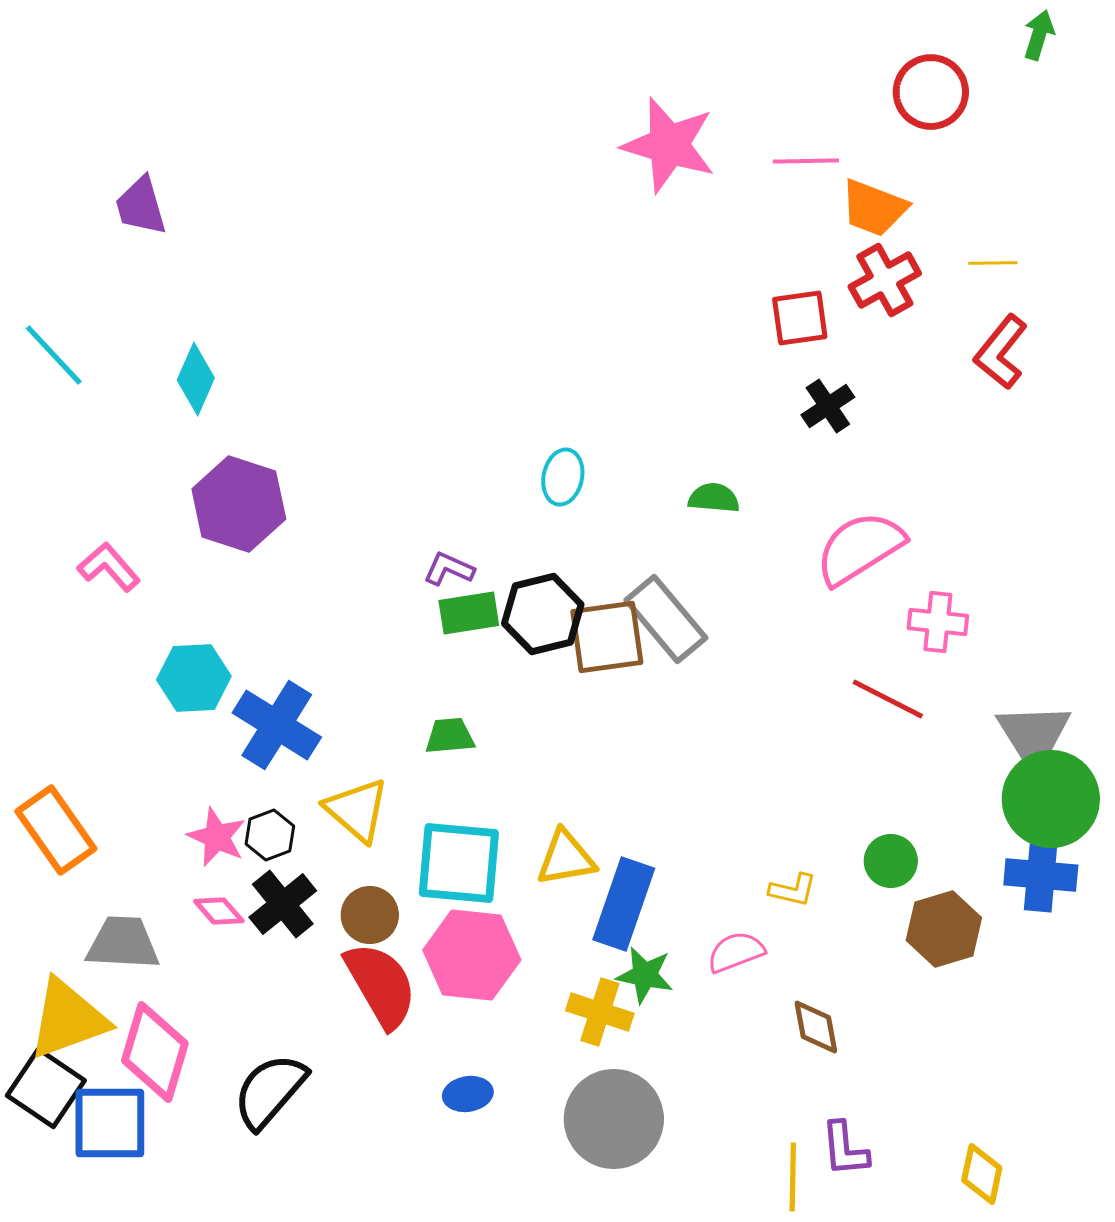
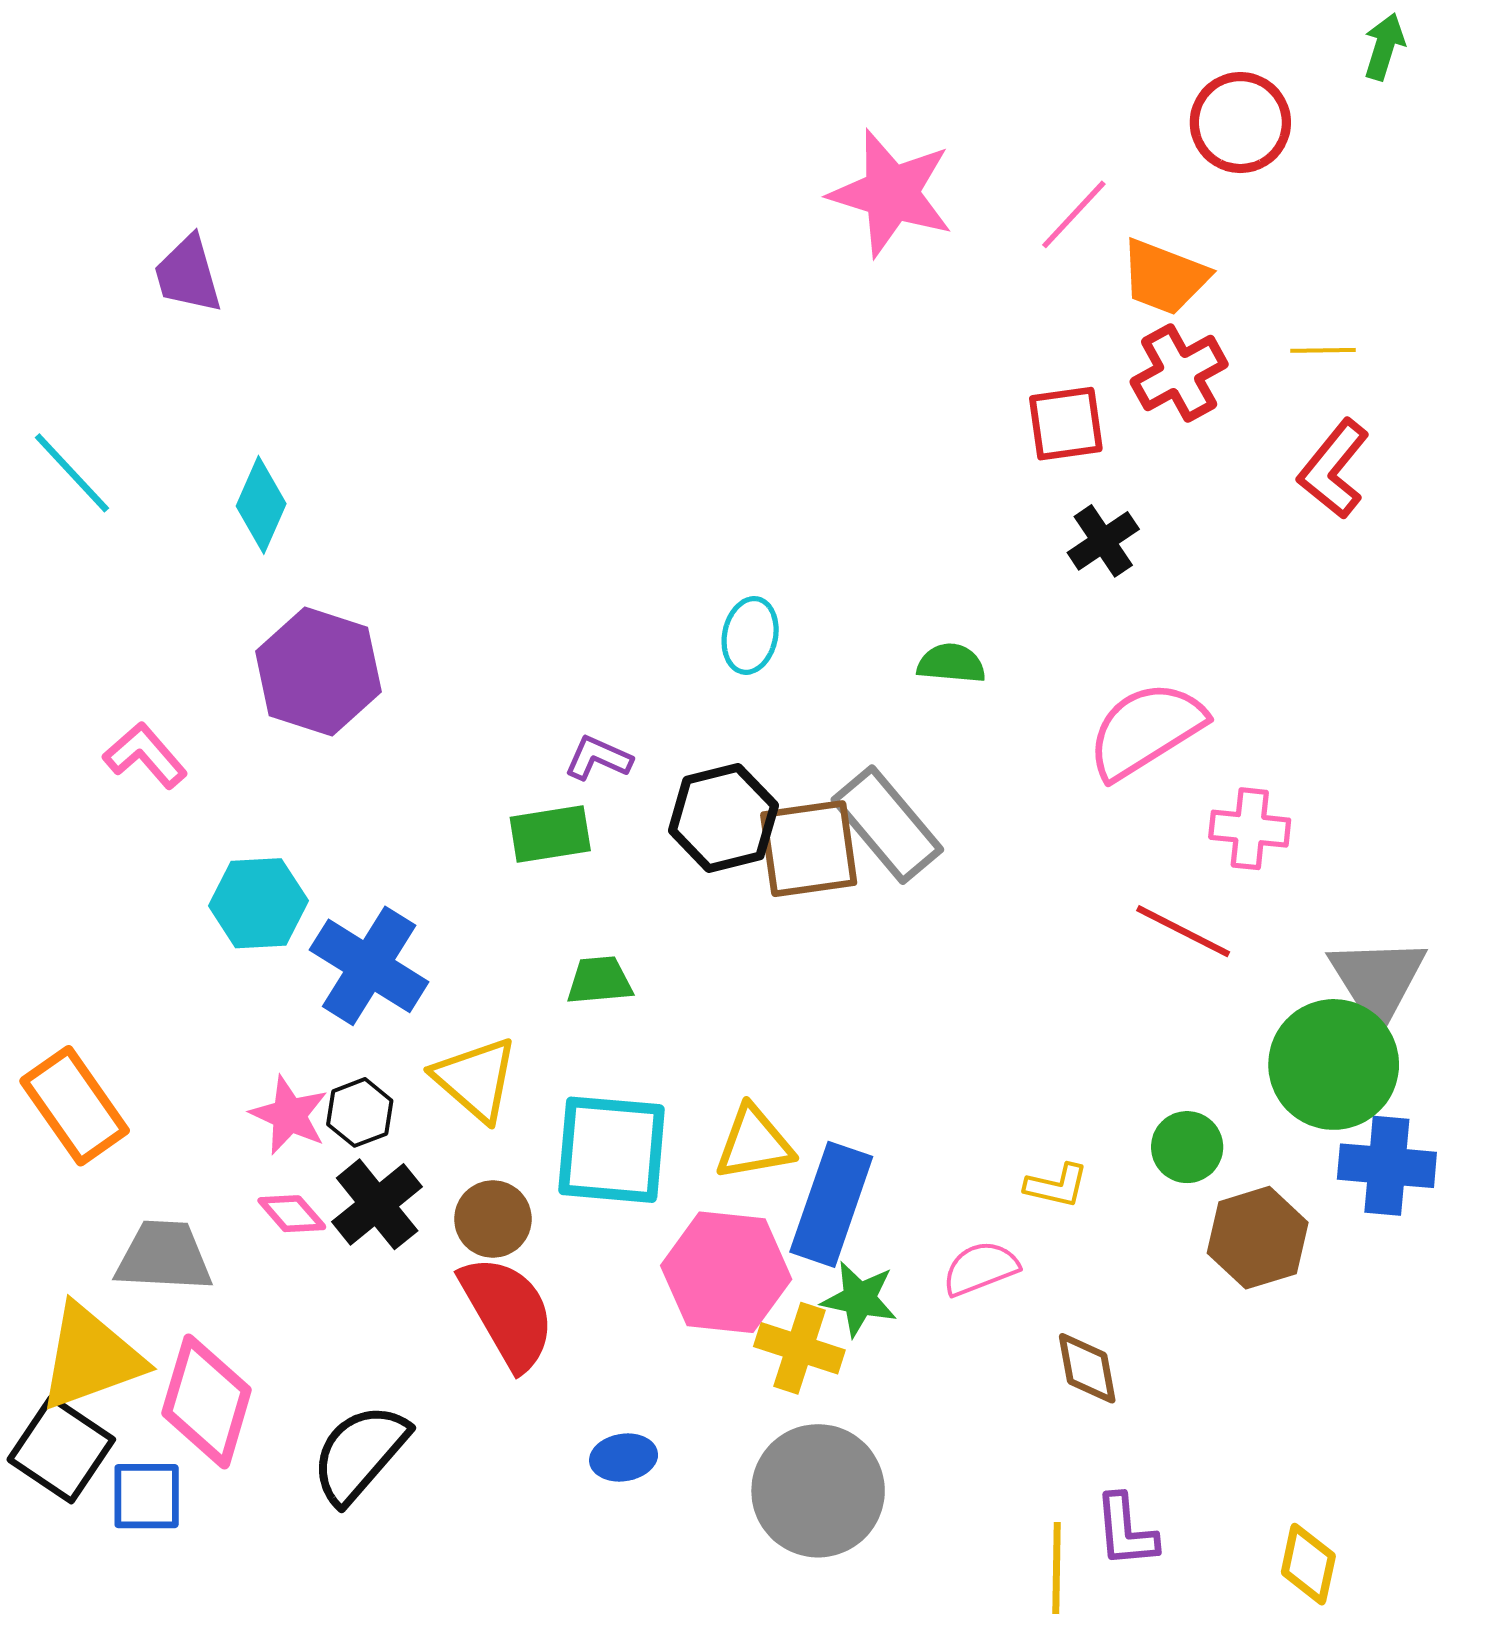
pink line: (806, 161) -> (1074, 214), turned -46
green rectangle: (469, 613) -> (550, 834), moved
green circle: (1051, 799) -> (1334, 1064), moved
pink hexagon: (472, 955) -> (726, 1272), moved
blue square: (110, 1123) -> (147, 1496), size x0.7

